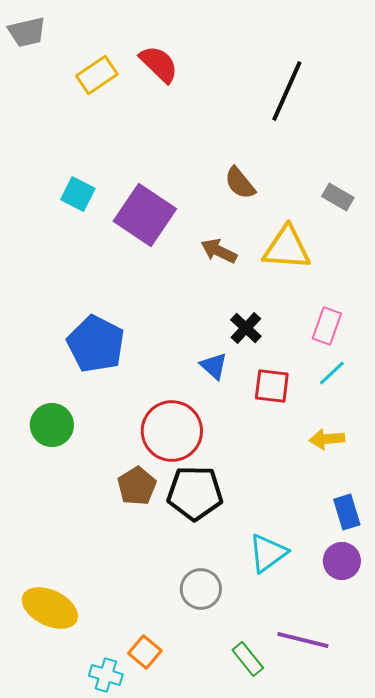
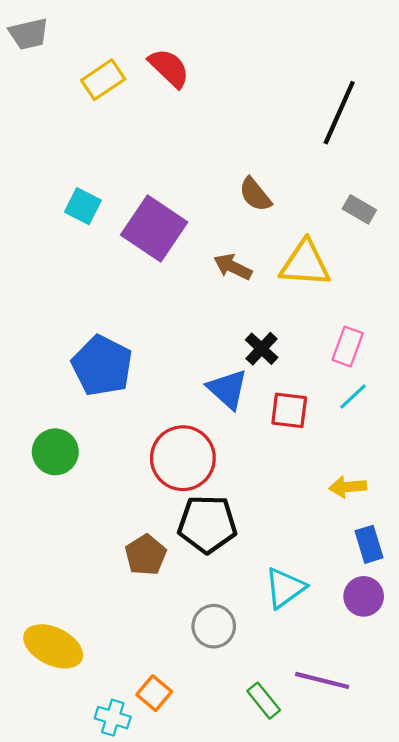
black line: (287, 91) -> (339, 113), moved
blue triangle: (214, 366) -> (228, 389), size x1.4
yellow arrow: (327, 439) -> (348, 487), moved
brown pentagon: (137, 486) -> (146, 555), moved

